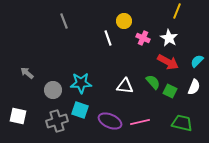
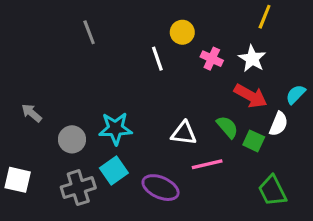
white semicircle: (194, 87) -> (279, 124), moved
cyan square: (80, 110) -> (114, 170), turned 36
pink line: (140, 122) -> (207, 164), moved
green trapezoid: (182, 123) -> (272, 191), turned -130

